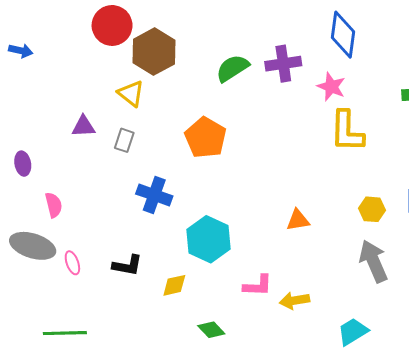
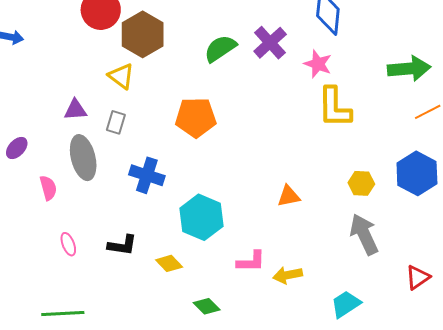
purple cross: (283, 64) -> (270, 43), turned -32
orange pentagon: (206, 138) -> (196, 117), turned -30
purple ellipse: (23, 164) -> (17, 148), turned 55
gray ellipse: (33, 246) -> (83, 158), moved, turned 60
yellow diamond: (174, 285) -> (169, 263), turned 60

